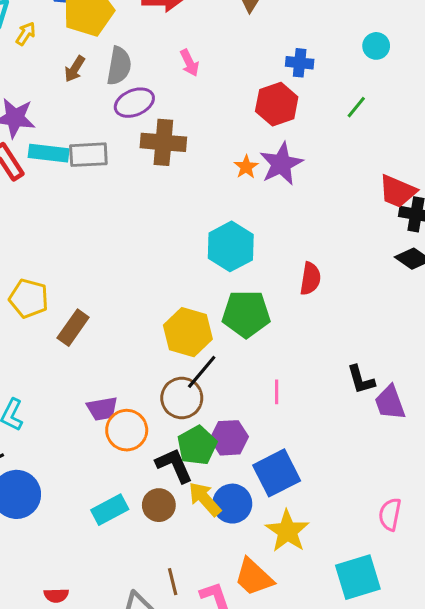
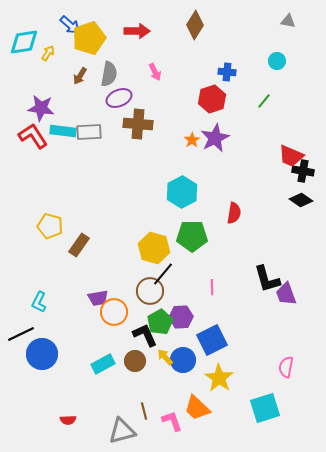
black L-shape: (361, 380) -> (267, 279), size x1.4
yellow arrow: (205, 499) -> (165, 357), size x0.7

